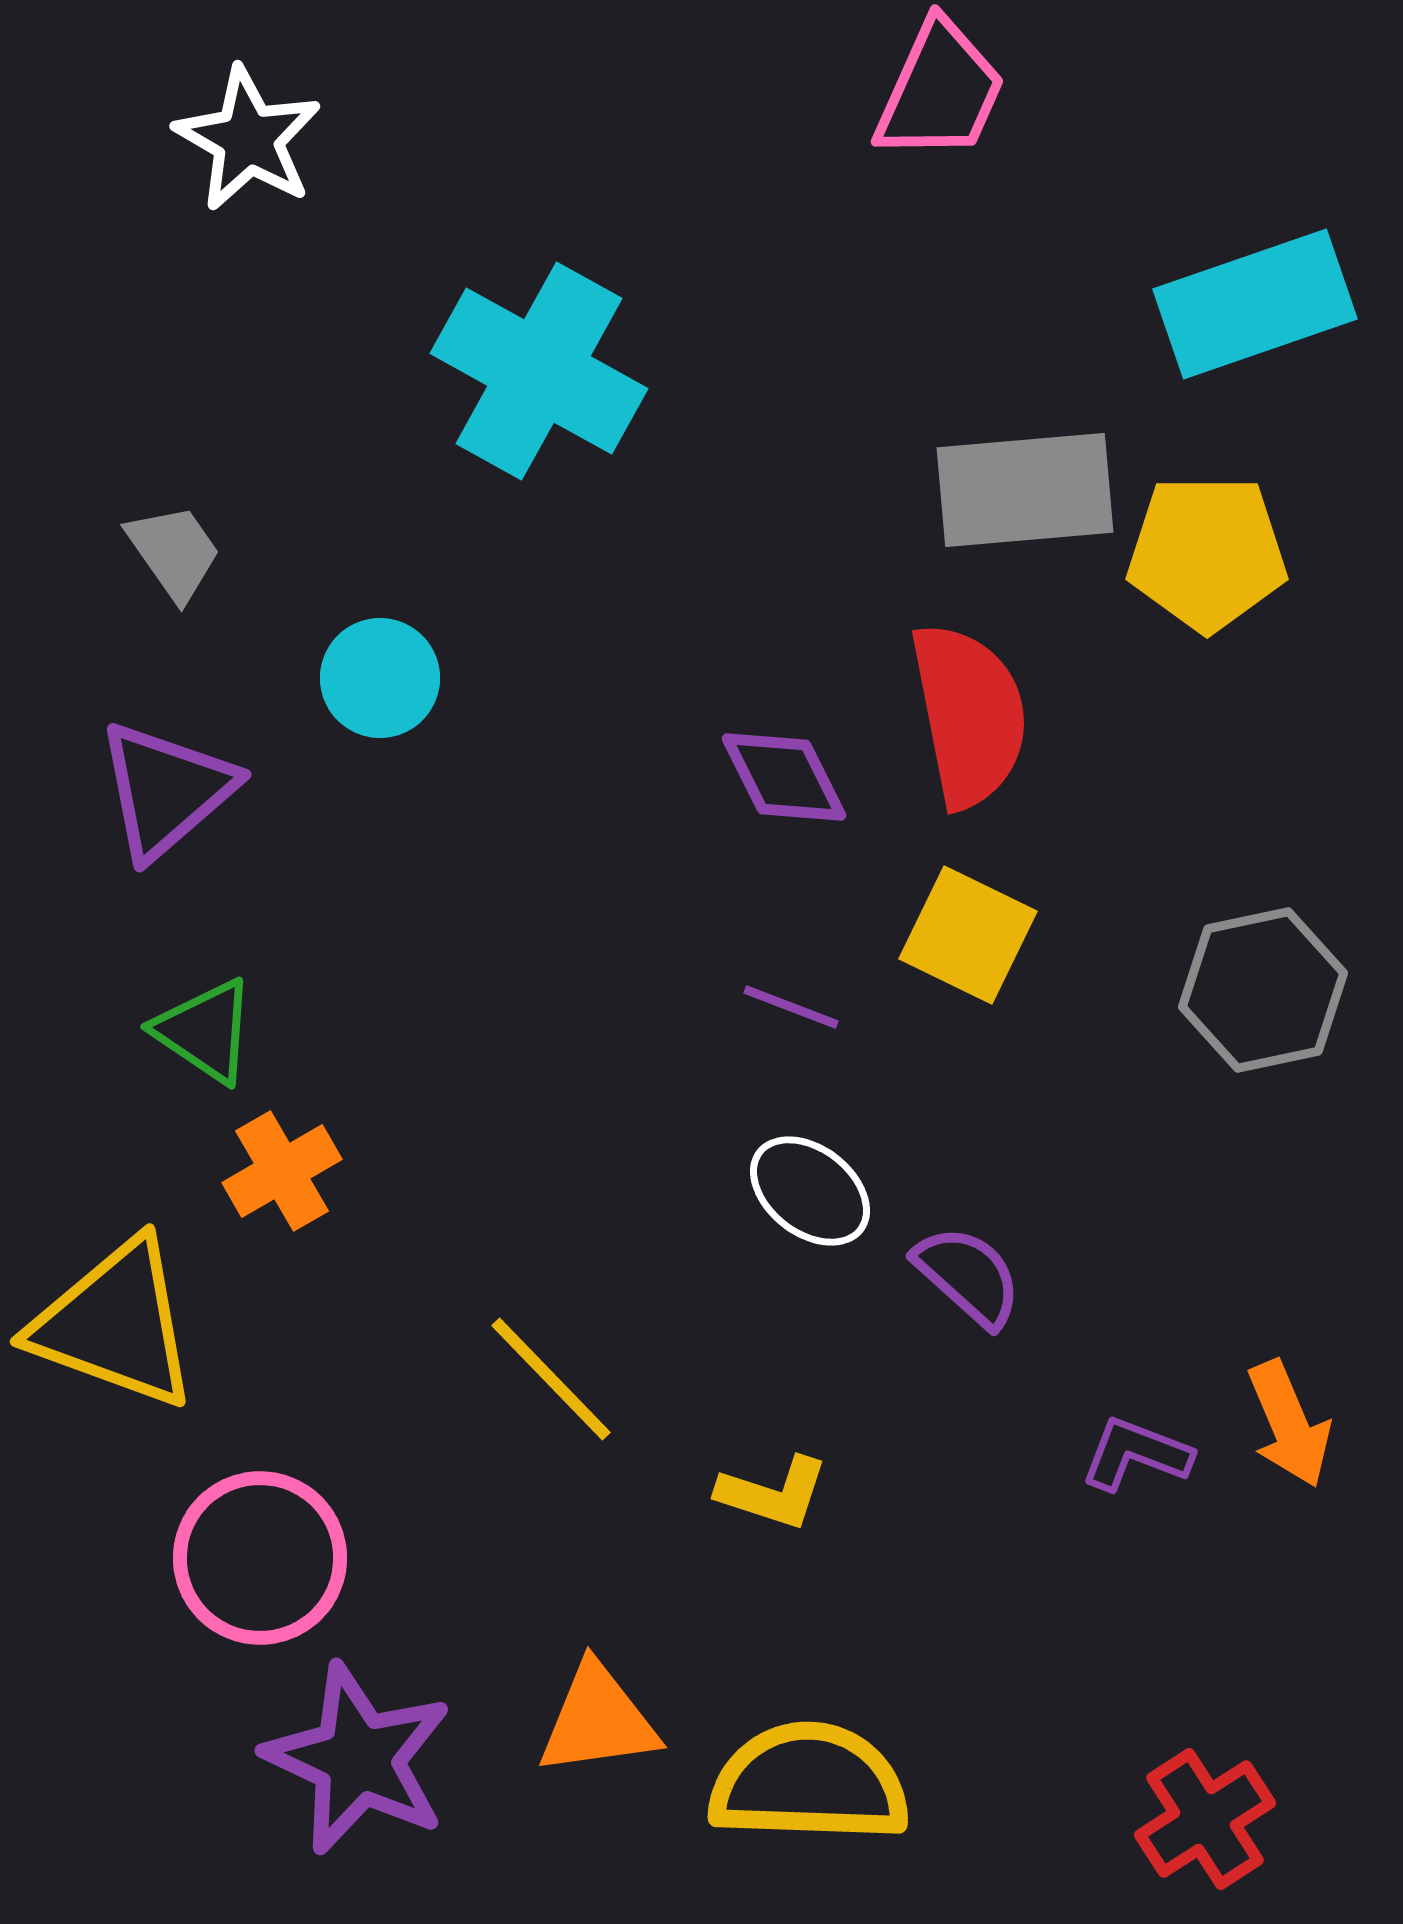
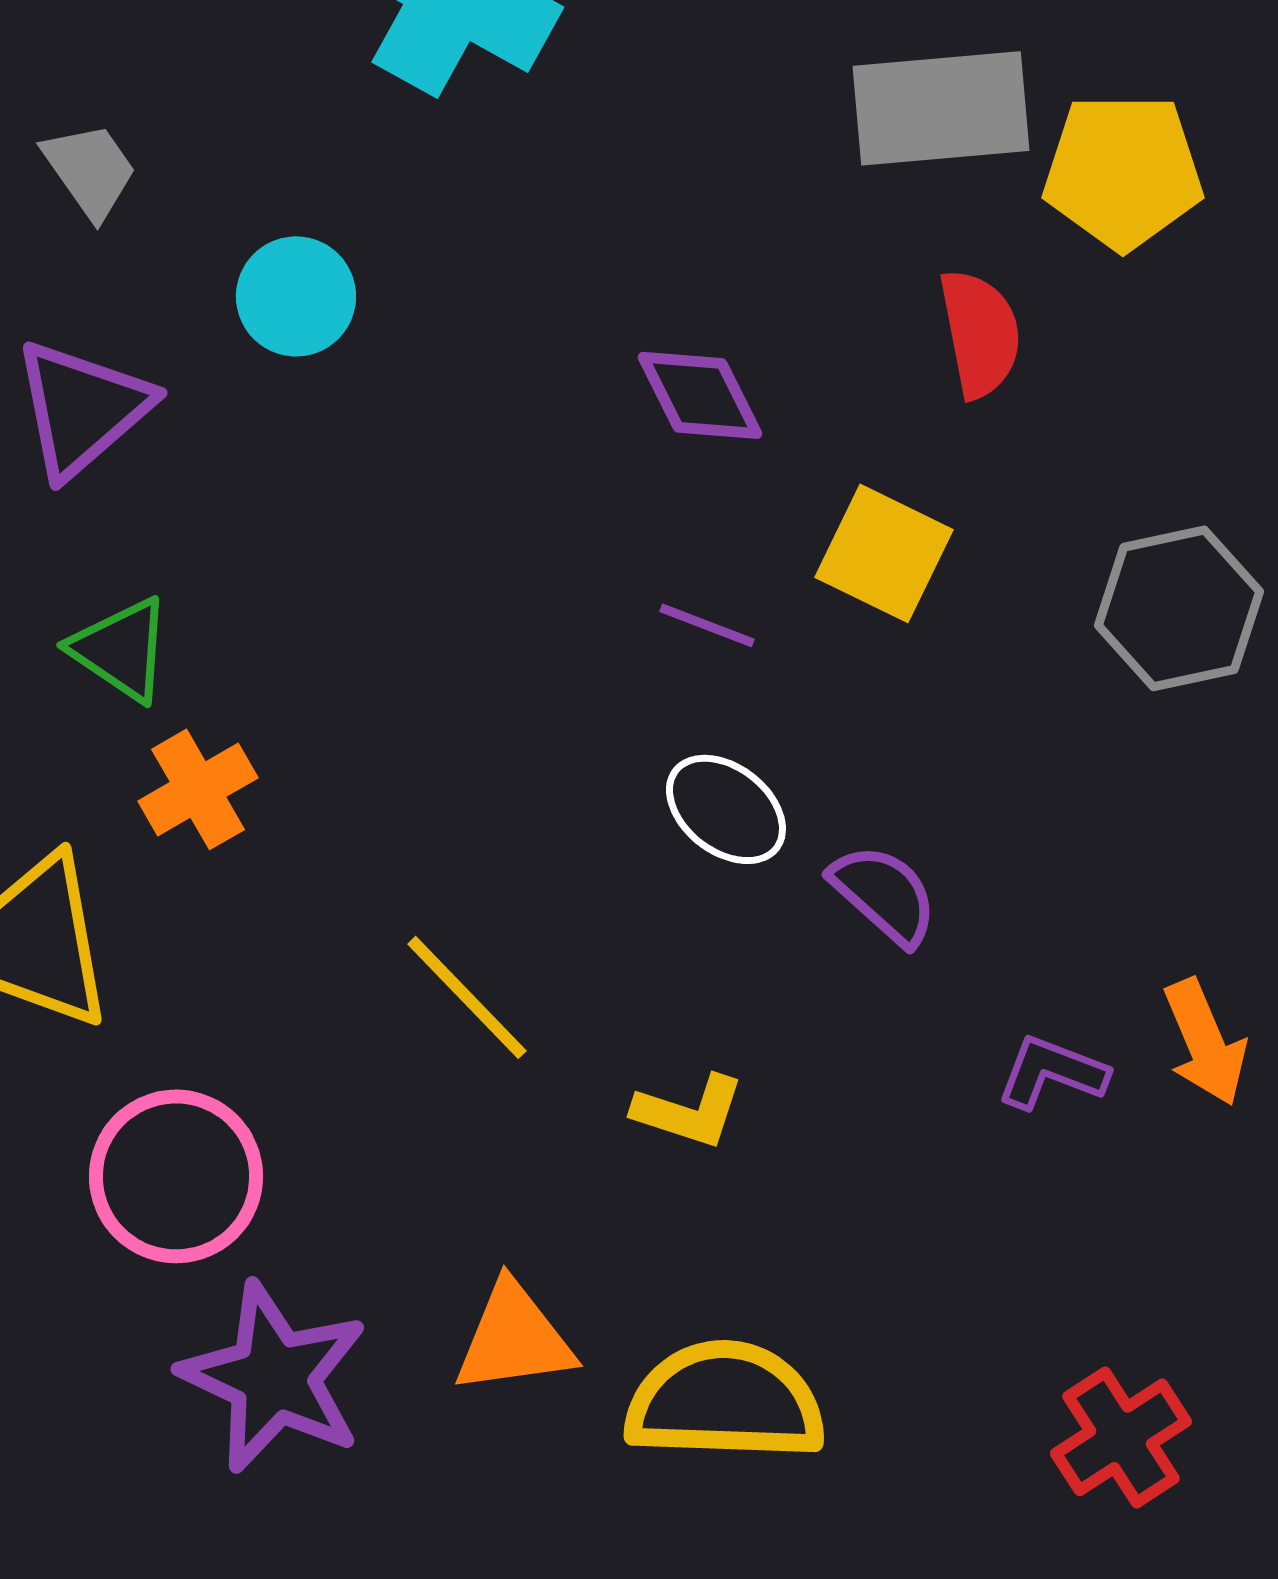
red semicircle: (969, 715) -> (980, 333), moved, size x0.7

